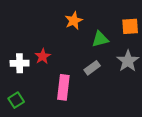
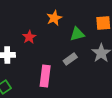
red star: (43, 56) -> (29, 37), moved

